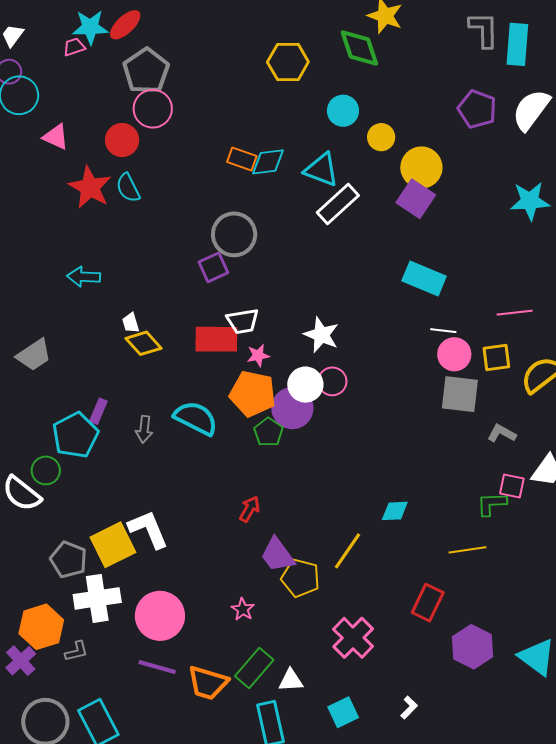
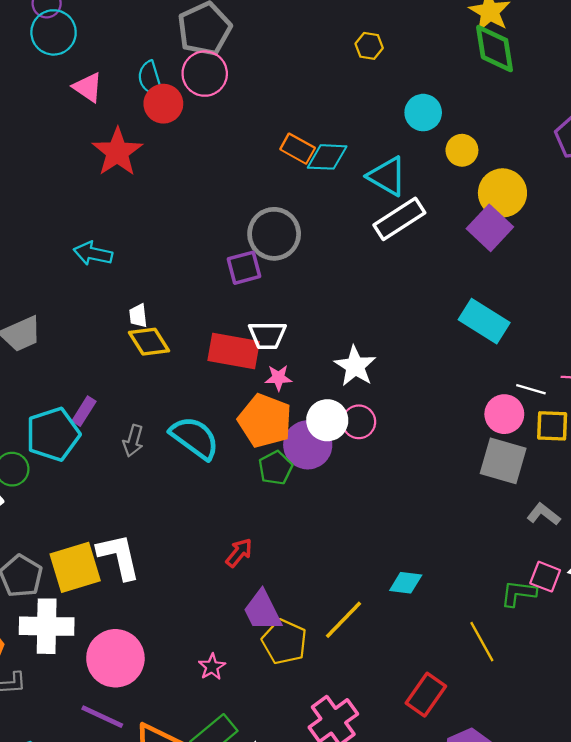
green diamond: (359, 48) -> (495, 49), moved
yellow hexagon: (288, 62) -> (369, 46), size x0.6
cyan semicircle: (128, 188) -> (150, 79), moved
white line: (443, 331) -> (531, 389), moved
yellow line: (467, 550) -> (482, 642), turned 60

